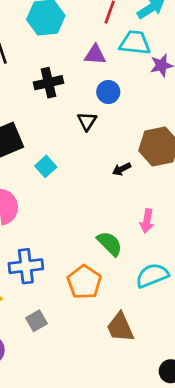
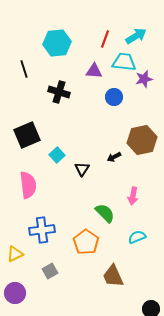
black cross: (48, 83) -> (59, 92), turned 30
blue circle: (108, 92) -> (114, 97), moved
black triangle: (87, 121) -> (82, 169), moved
cyan semicircle: (152, 275) -> (137, 237), size x0.7

